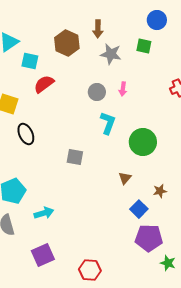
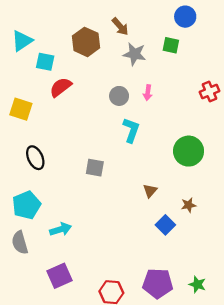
brown arrow: (98, 29) -> (120, 26), turned -42
black ellipse: (26, 134) -> (35, 158), moved
green circle: (143, 142) -> (189, 151), moved
purple pentagon: (149, 238) -> (158, 283), moved

